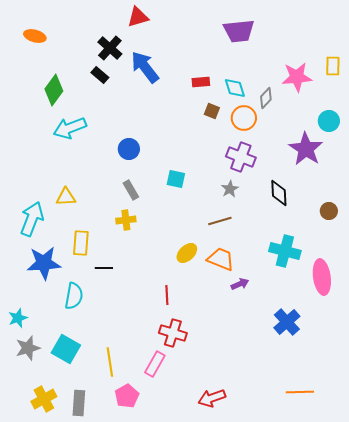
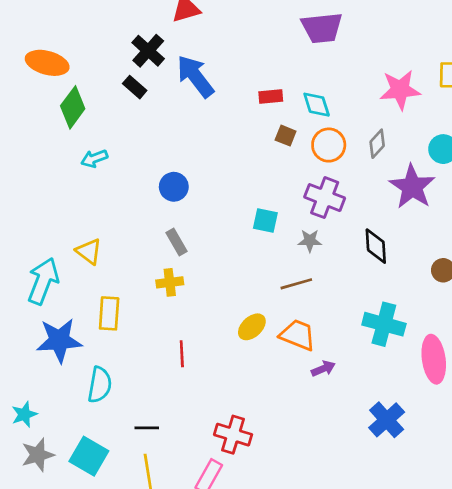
orange ellipse: (35, 36) -> (47, 63), moved, size x1.4
gray diamond: (266, 98) -> (377, 144), moved
cyan arrow: (70, 128) -> (94, 158), size x0.6
cyan square: (176, 179) -> (265, 220), moved
gray star: (230, 189) -> (310, 241), turned 30
yellow triangle: (66, 197) -> (89, 251), turned 40
black line: (104, 268) -> (147, 428), moved
red line: (167, 295) -> (182, 354), moved

